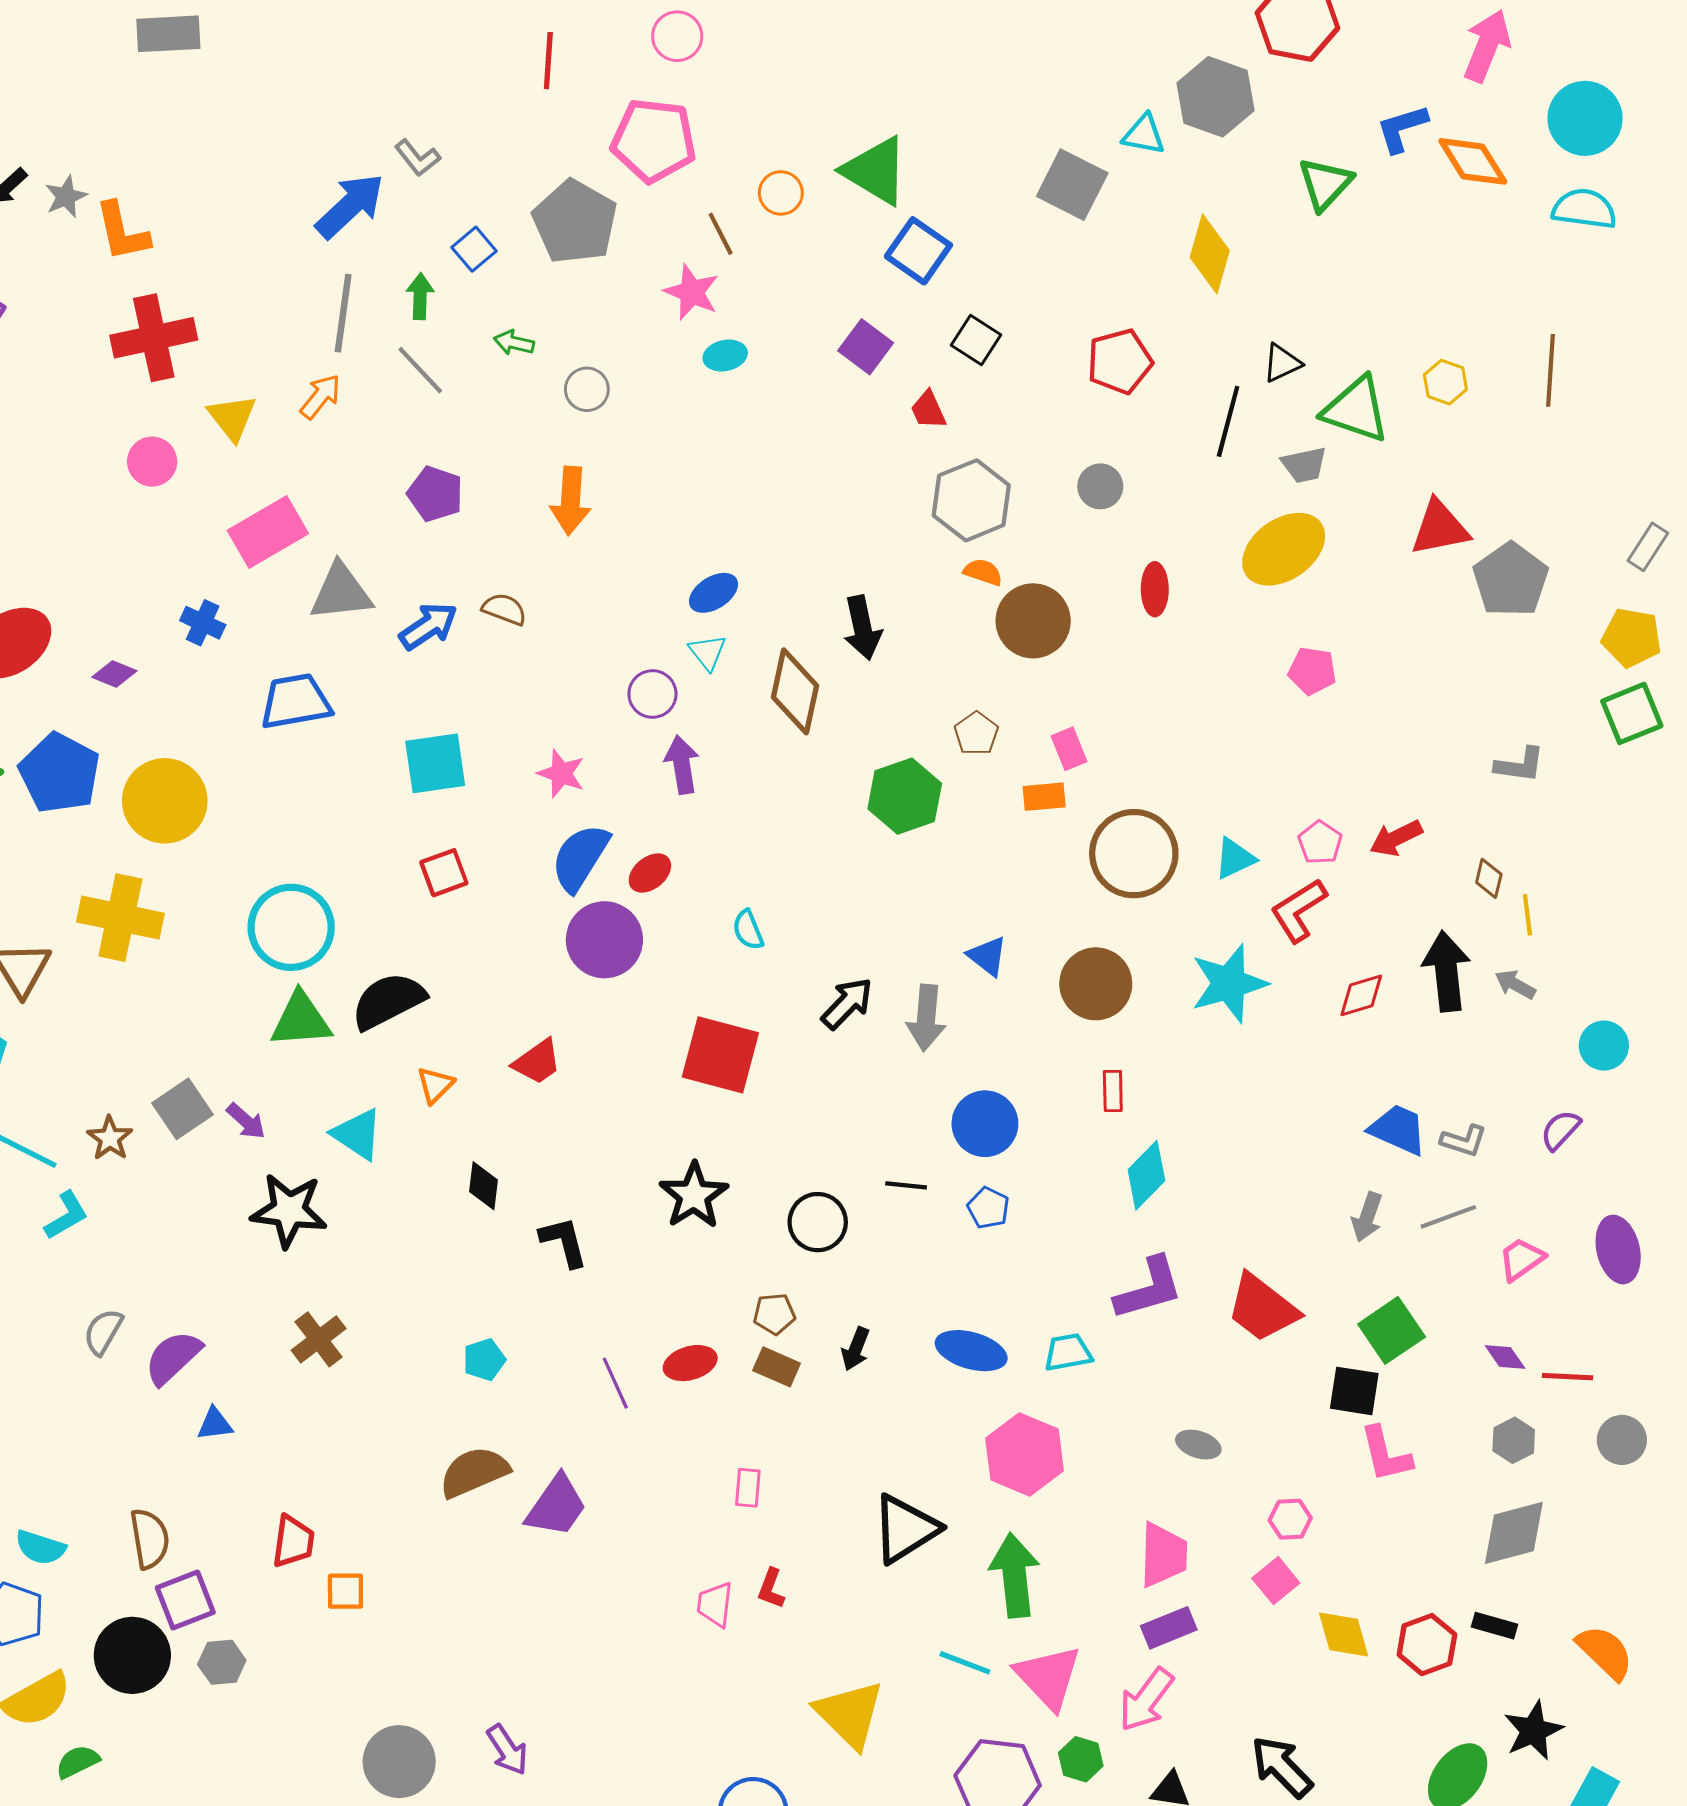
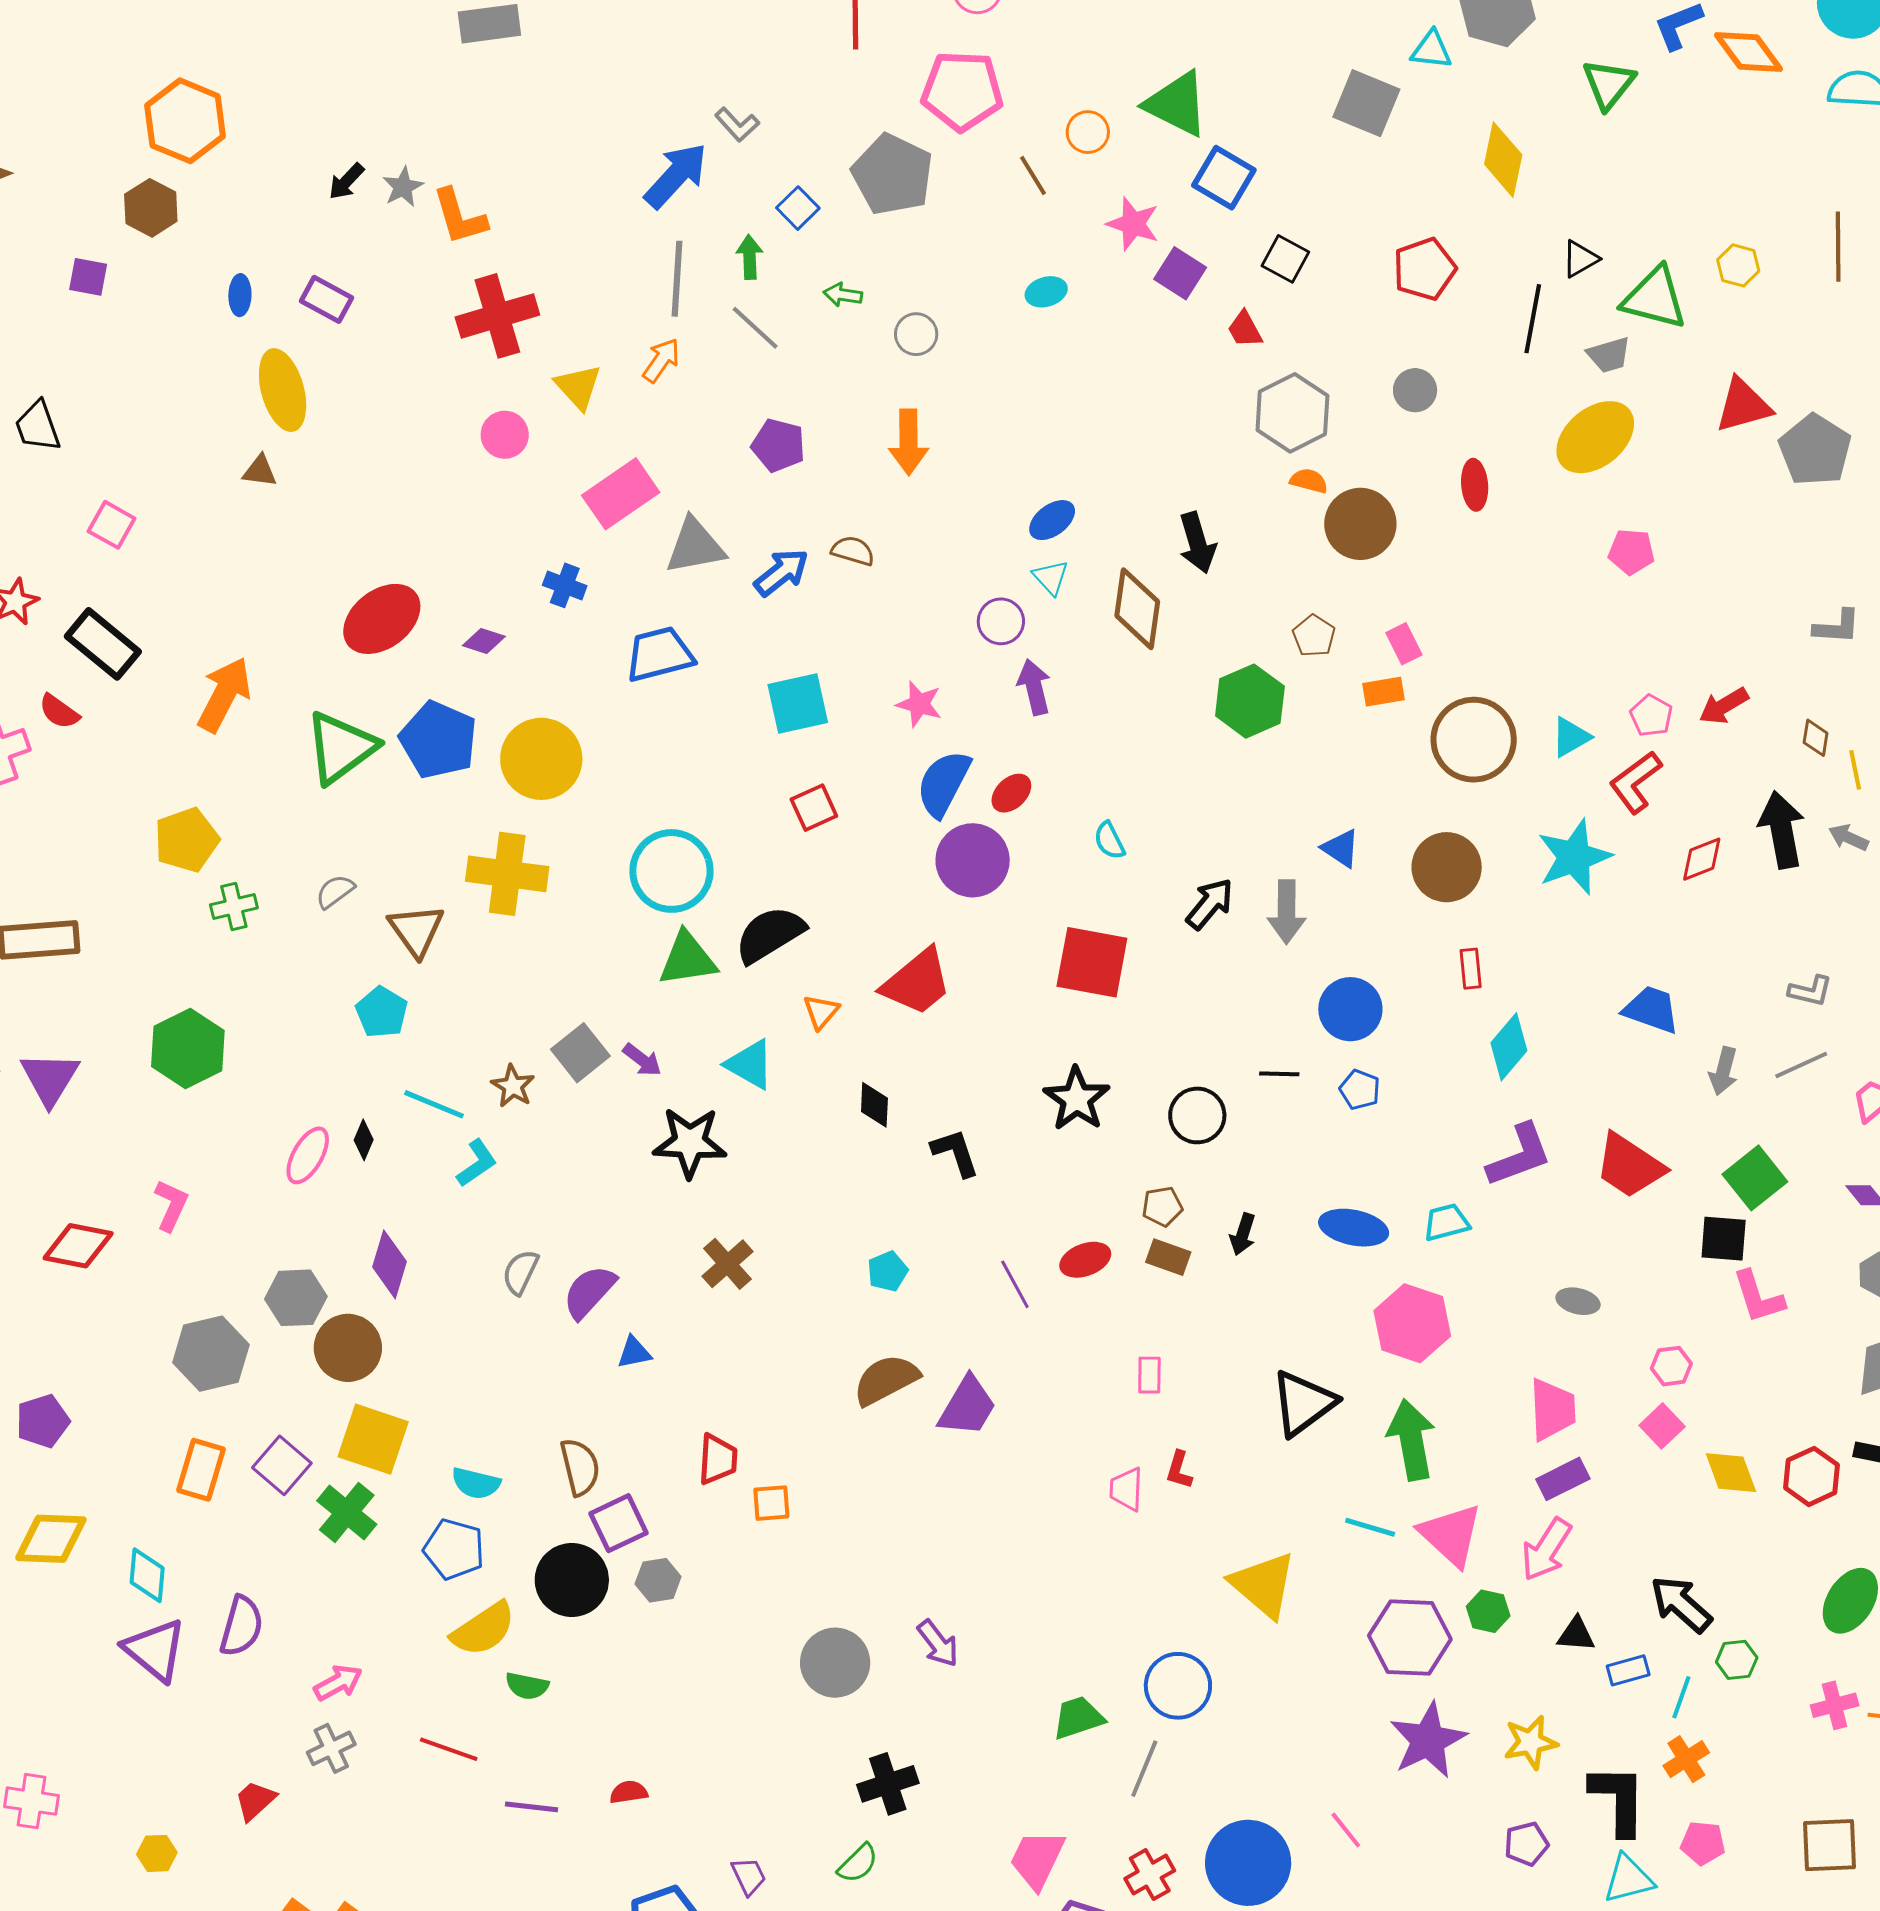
pink star: (692, 292) -> (1133, 224), moved
red trapezoid: (537, 1062) -> (917, 982), size x1.5
blue trapezoid: (1398, 1130) -> (1651, 1010), moved
green semicircle: (78, 1762) -> (527, 1686), turned -138

